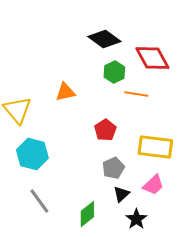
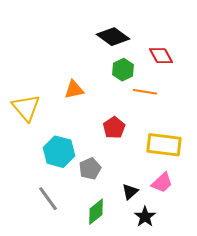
red diamond: (152, 58) -> (161, 56), size x0.7
cyan hexagon: (32, 154) -> (59, 152), moved
gray pentagon: (113, 168) -> (90, 169), moved

